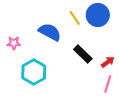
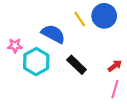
black rectangle: (83, 54) -> (77, 65), moved
cyan hexagon: (34, 72) -> (36, 62), moved

